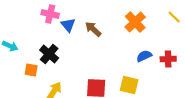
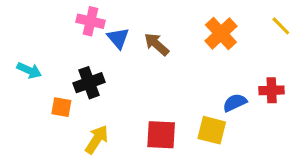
black cross: (49, 54) -> (89, 83), turned 30
blue semicircle: (144, 56) -> (235, 103), moved

